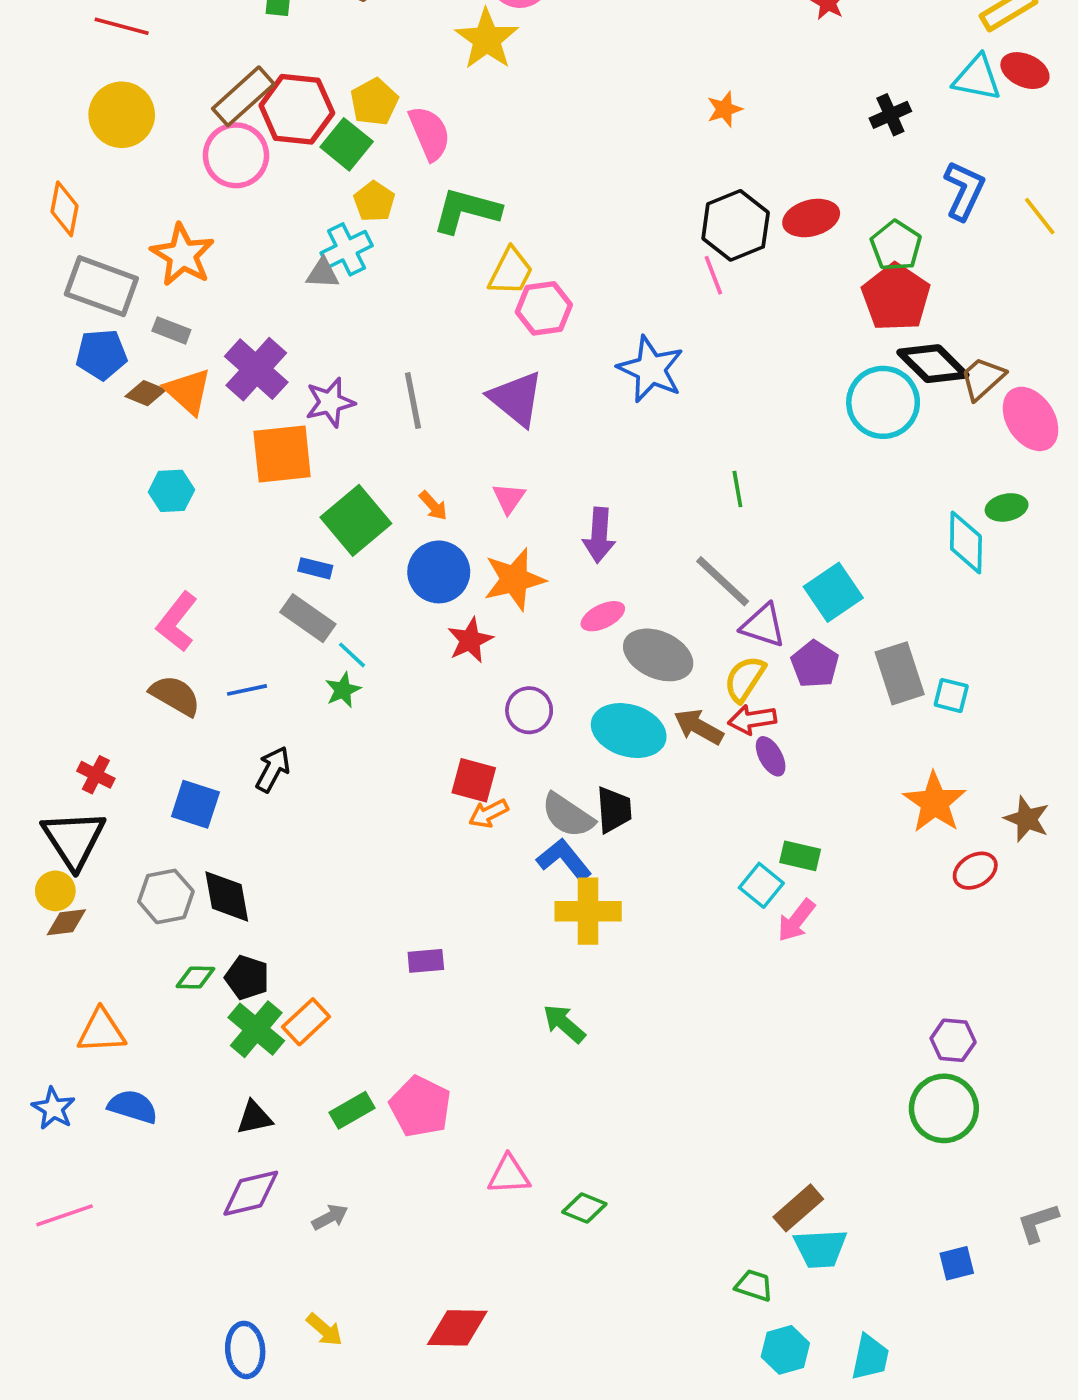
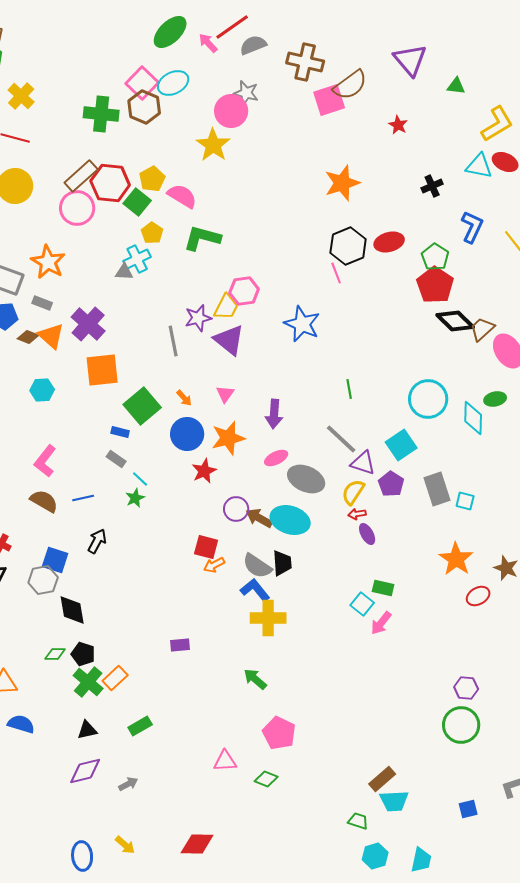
orange star: (724, 109) -> (342, 183), size x1.8
pink semicircle: (430, 133) -> (182, 196), turned -36
yellow trapezoid: (511, 271) -> (226, 307), moved
purple star: (330, 402) -> (198, 318), moved
cyan circle: (883, 402) -> (428, 399), moved
gray rectangle: (308, 618) -> (116, 459), size x0.7
red arrow: (752, 719) -> (357, 514), size x0.7
brown arrow: (699, 727) -> (259, 518), moved
gray hexagon: (166, 896) -> (43, 580), moved
pink pentagon: (420, 1107) -> (279, 733), moved

